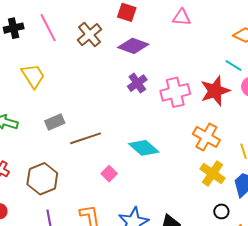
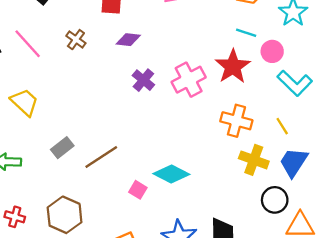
brown cross: (90, 35) -> (76, 40), size x0.7
purple diamond: (133, 46) -> (128, 40), size x0.7
cyan diamond: (144, 148) -> (171, 174), moved
black circle: (221, 211) -> (275, 200), size x1.5

